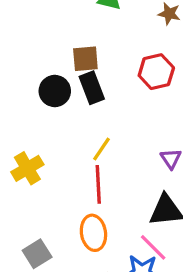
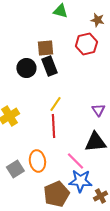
red hexagon: (156, 72) -> (86, 44), moved
orange ellipse: (93, 233) -> (37, 161), moved
pink line: (153, 247) -> (75, 161), moved

